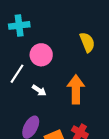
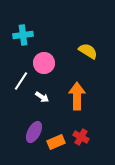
yellow semicircle: (87, 42) -> (88, 51), turned -36

